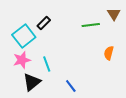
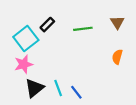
brown triangle: (114, 14) -> (117, 22), moved
green line: (91, 25) -> (83, 29), moved
cyan line: (47, 64) -> (58, 88), moved

